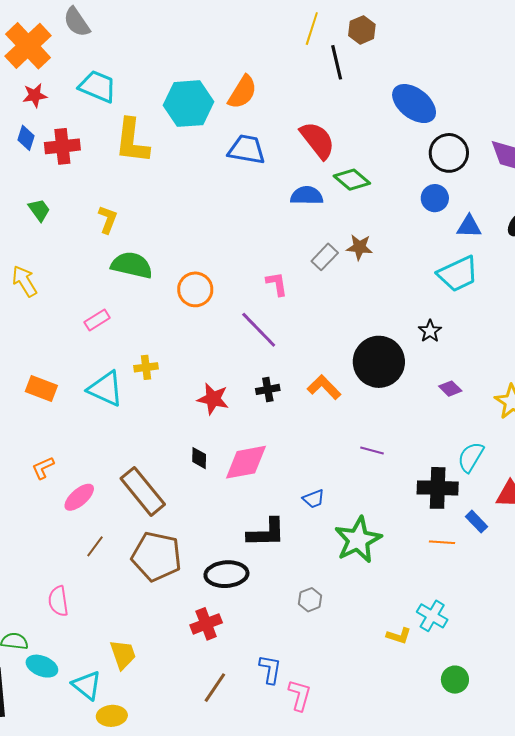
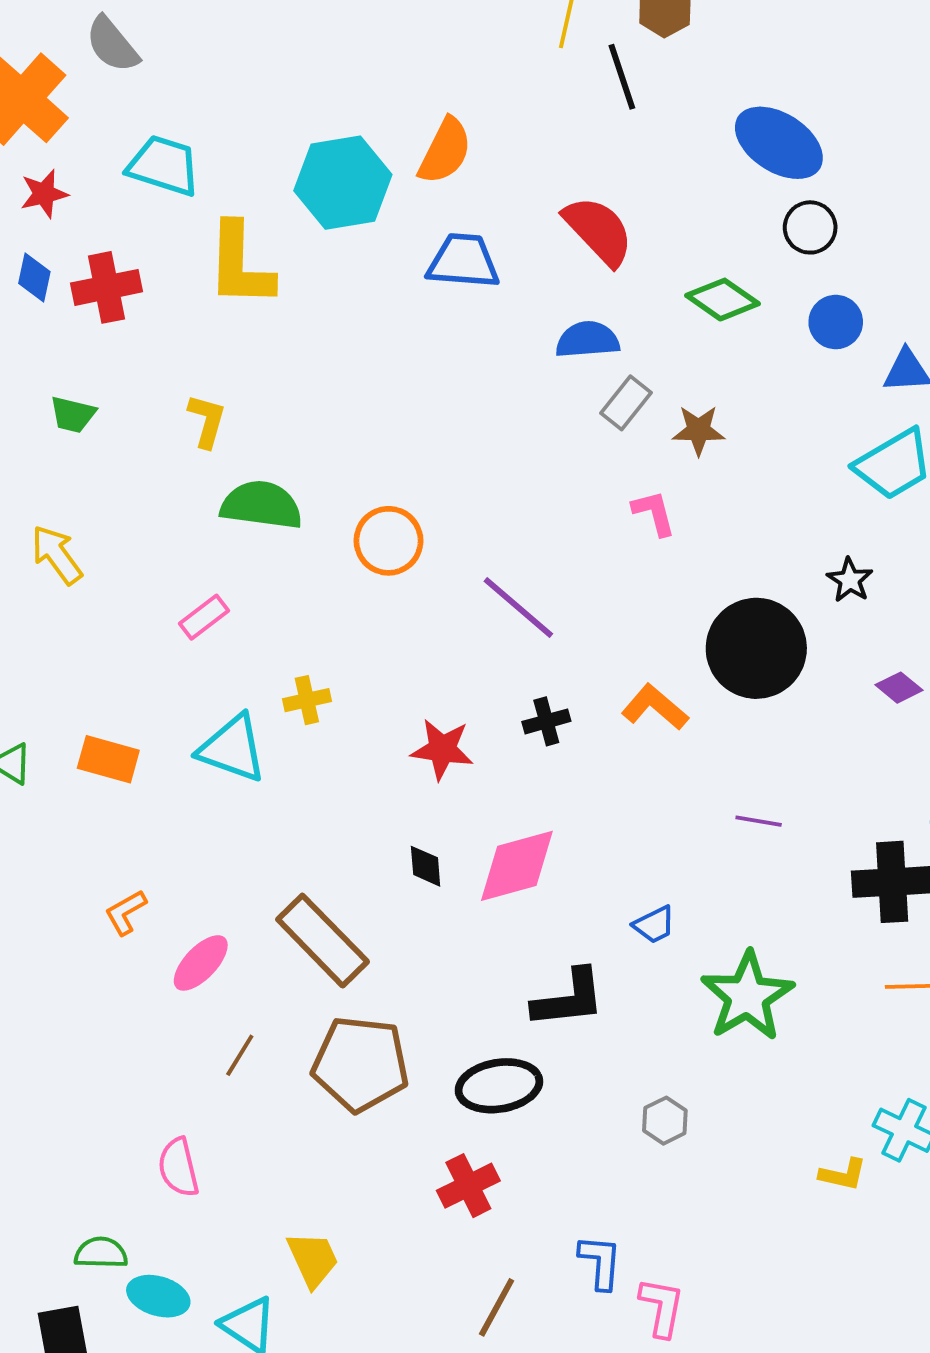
black circle: (449, 153) -> (810, 227), moved, size x0.7
green diamond: (352, 180) -> (723, 300), moved
green trapezoid: (39, 210) -> (73, 414), turned 145
gray rectangle: (325, 257) -> (626, 403), moved
pink L-shape: (277, 284) -> (654, 513), moved

